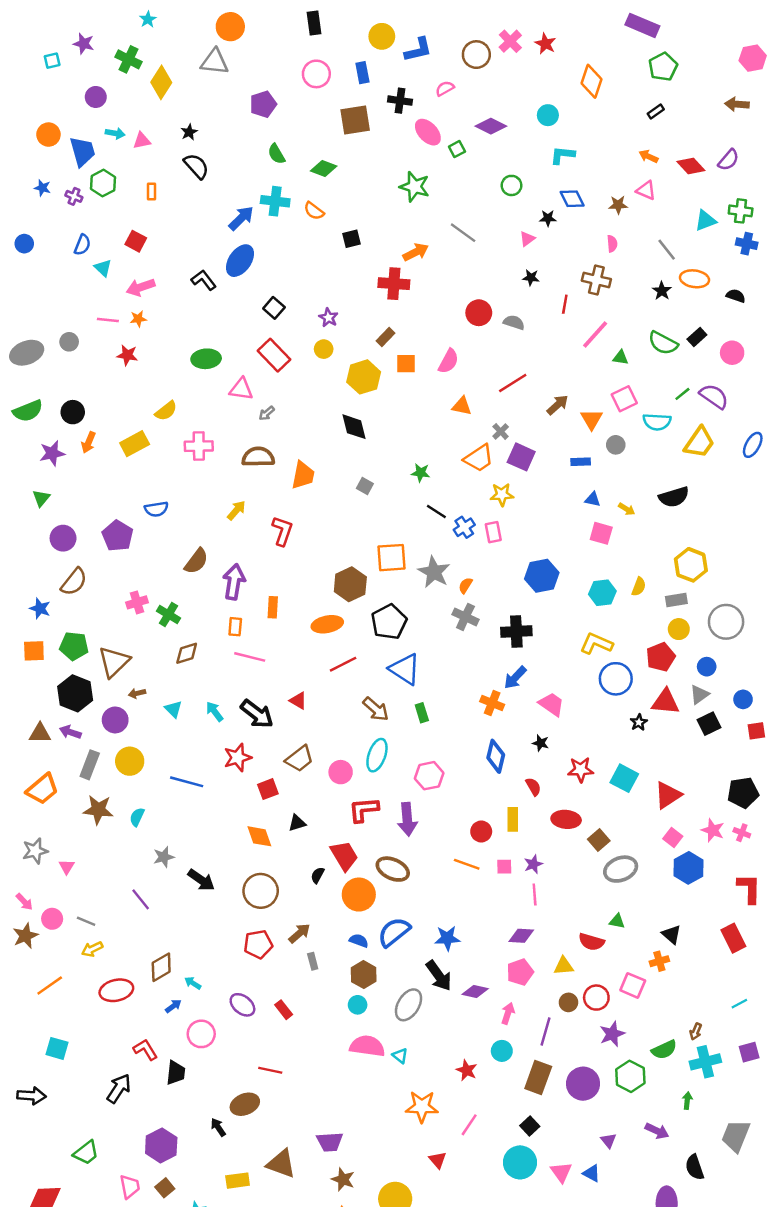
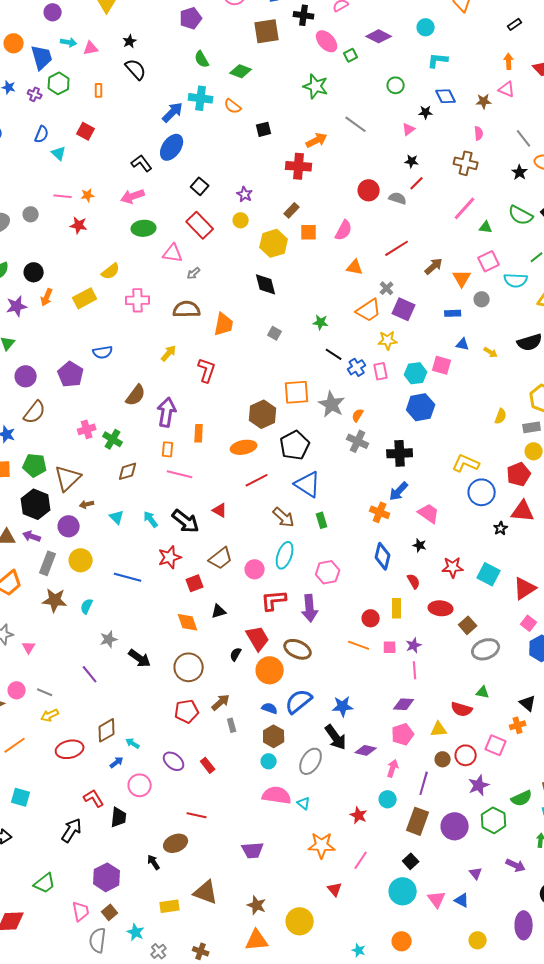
orange arrow: (648, 156) -> (509, 61), turned 63
pink arrow: (141, 287) -> (133, 196), moved
red line: (565, 304) -> (417, 183), moved, turned 35
pink square: (601, 533) -> (442, 365), moved
cyan hexagon: (602, 593) -> (416, 373), moved
purple trapezoid: (330, 1142) -> (253, 850), moved

